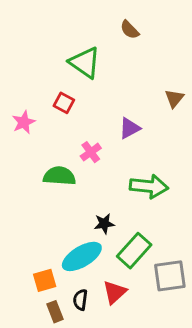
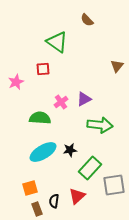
red square: (64, 103) -> (43, 69), turned -32
purple triangle: (130, 128) -> (84, 99), moved
cyan ellipse: (82, 256) -> (43, 152), moved

